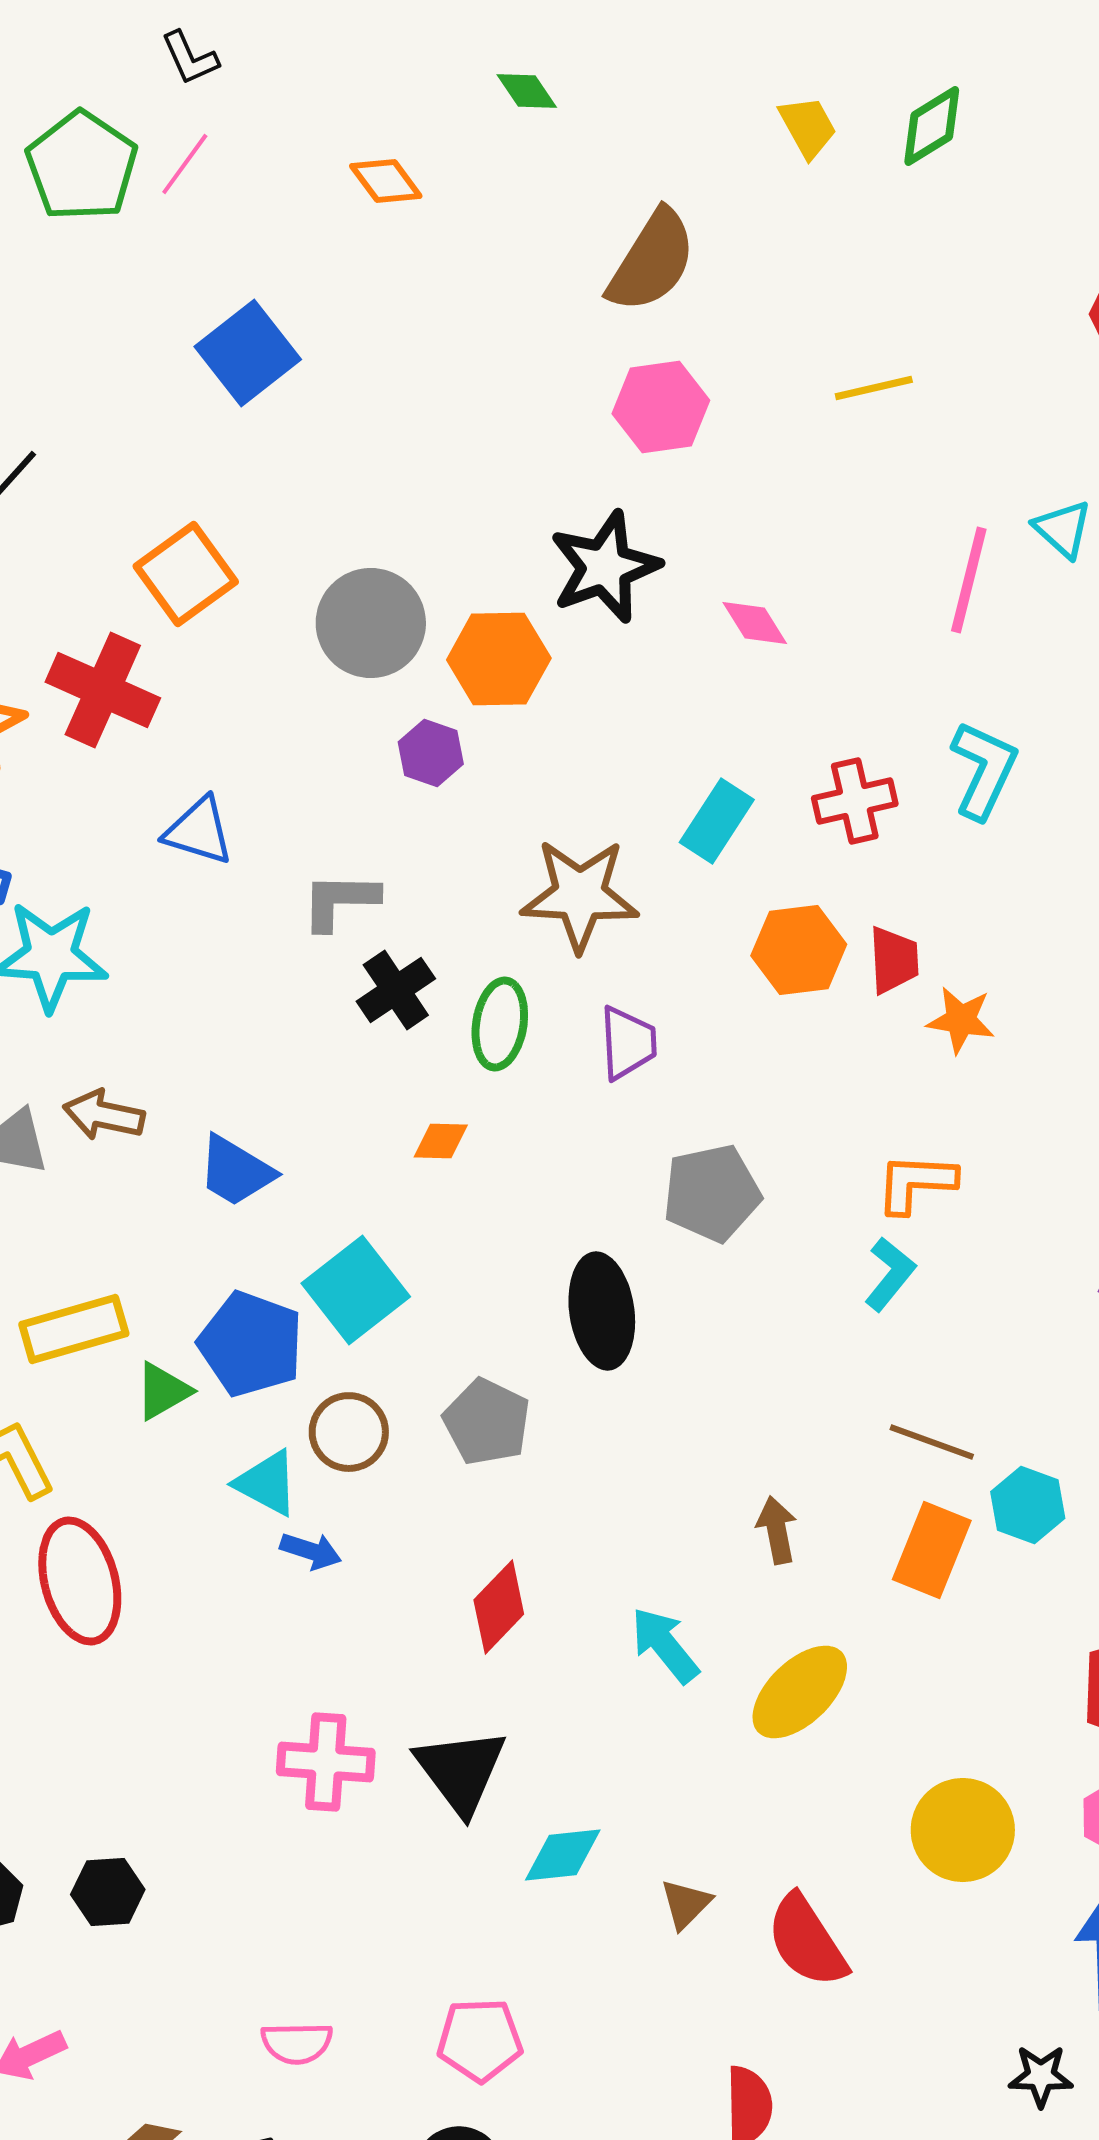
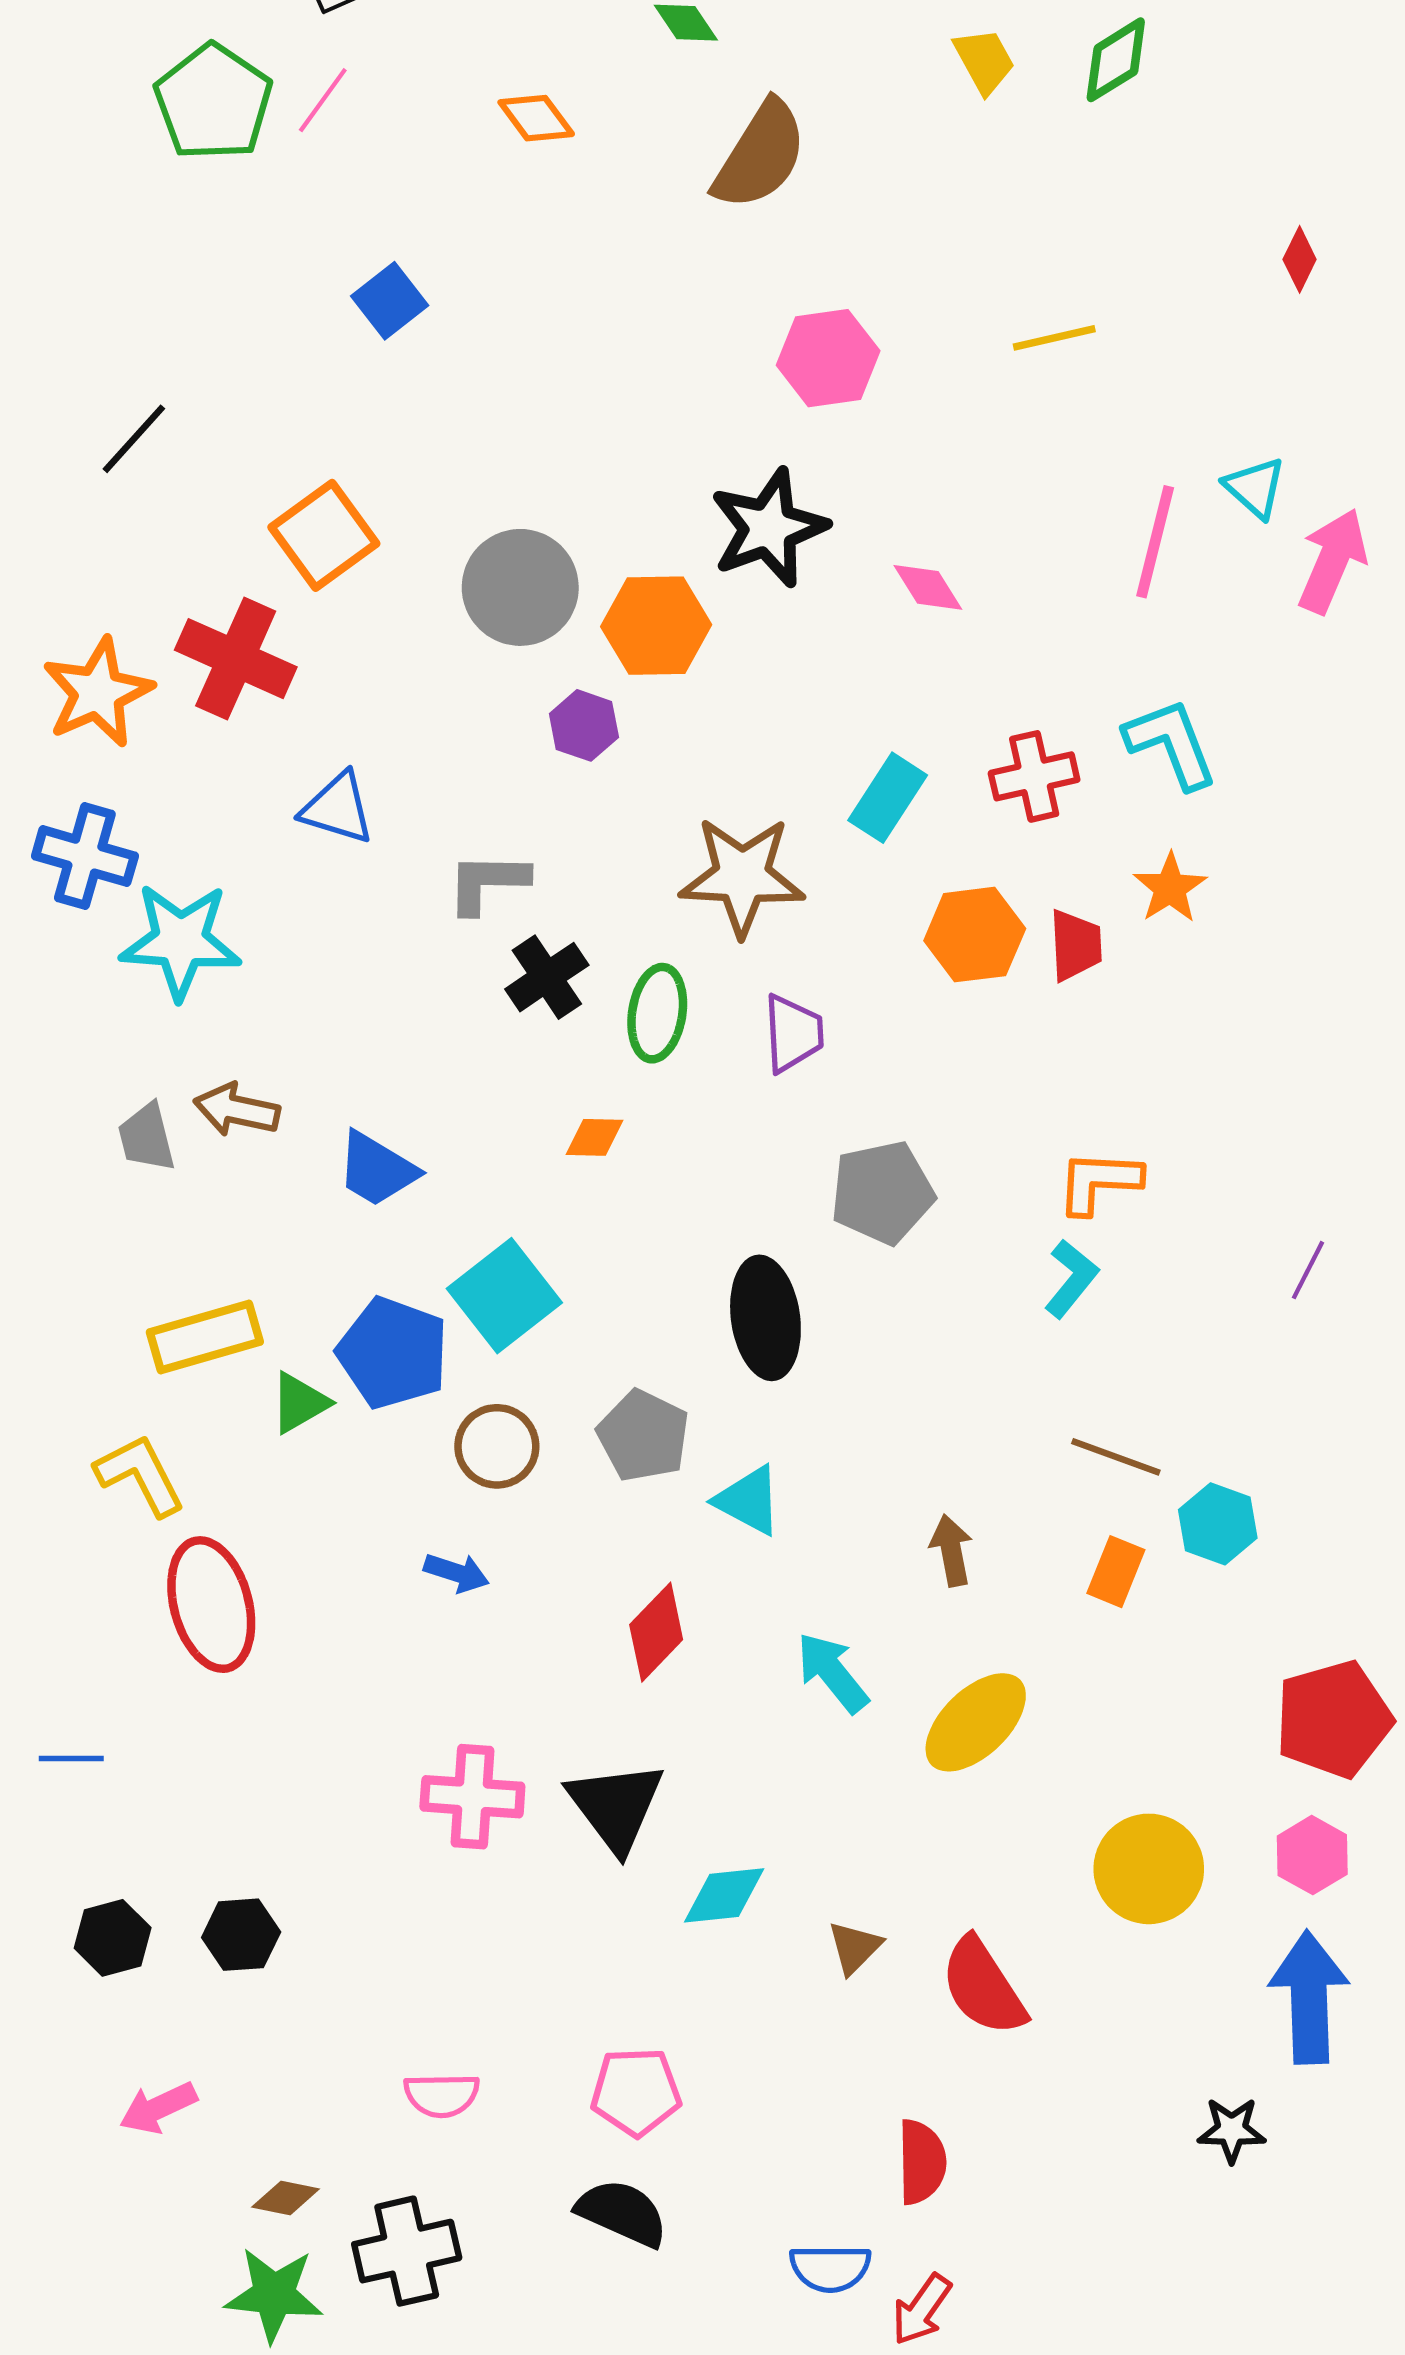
brown semicircle: (652, 261) -> (760, 155), moved
blue square: (248, 353) -> (390, 301), size x0.7
cyan L-shape: (984, 770) -> (1171, 743), turned -46
orange star: (961, 1020) -> (1170, 888), moved, turned 30
cyan triangle: (267, 1483) -> (749, 1500), moved
orange rectangle: (932, 1550) -> (1116, 1572), size x0.7

